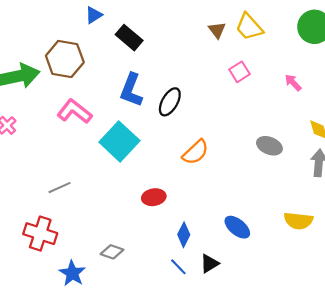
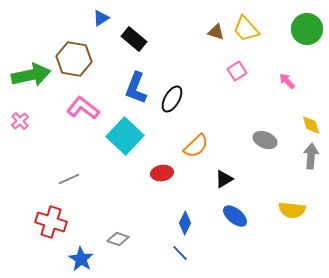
brown triangle: (217, 30) -> (216, 32), turned -36
red ellipse: (154, 197) -> (162, 173), moved
black triangle: (209, 264) -> (224, 179), moved

